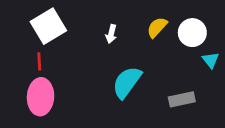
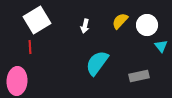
pink ellipse: (41, 97) -> (17, 81), moved

